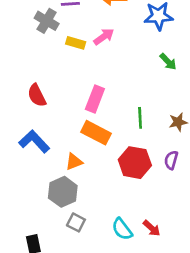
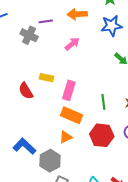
yellow rectangle: (76, 43) -> (47, 78), moved
blue L-shape: (34, 141) -> (24, 146), moved
orange triangle: (74, 162) -> (66, 137), moved

